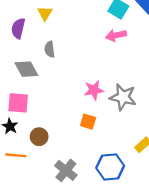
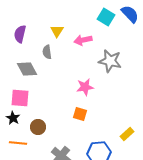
yellow triangle: (45, 13) -> (57, 31), moved
pink arrow: (116, 35) -> (83, 40), moved
gray star: (123, 97) -> (110, 61), moved

